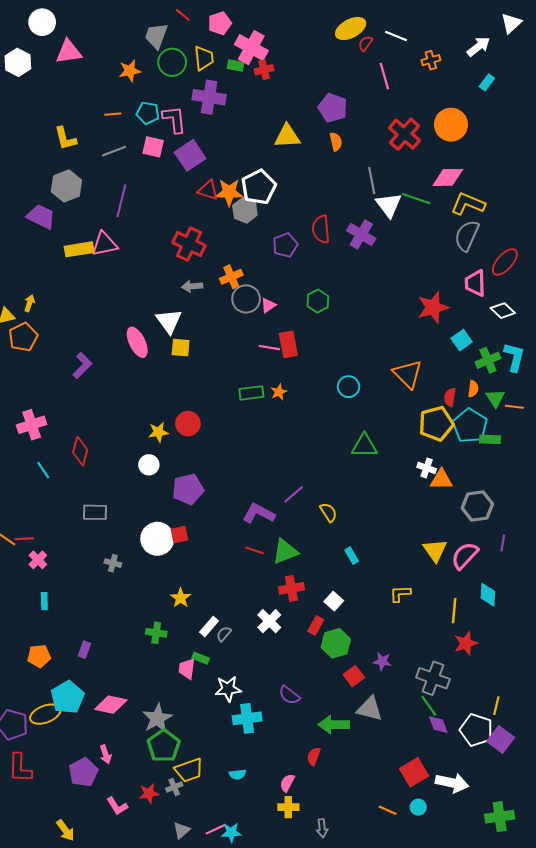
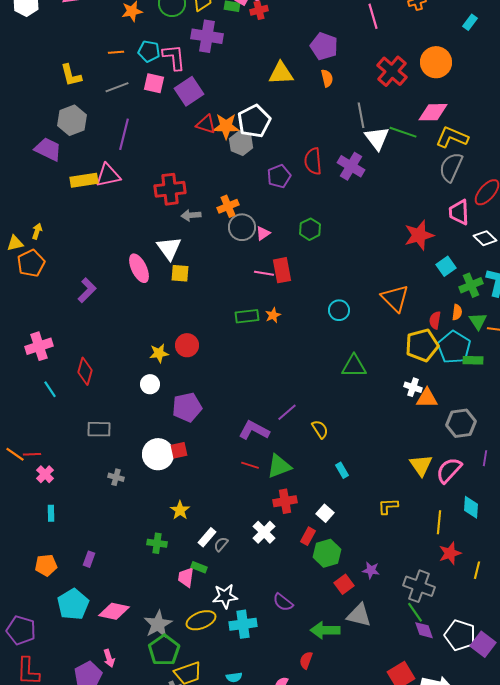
red cross: (189, 244) -> (170, 189), moved, turned -32
yellow line: (496, 706) -> (477, 570), moved
yellow ellipse: (45, 714) -> (201, 620), moved

